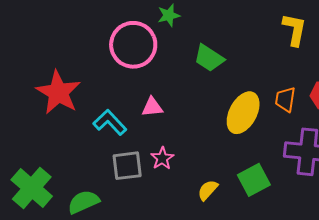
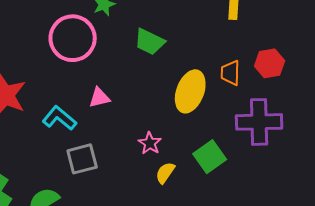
pink star: (162, 158) -> (150, 143), moved

